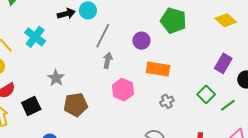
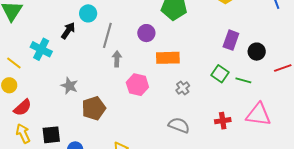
black arrow: (66, 14) -> (68, 31), moved, turned -30
green line: (228, 105) -> (243, 80), turned 63
black square: (31, 106) -> (51, 135), moved, turned 30

